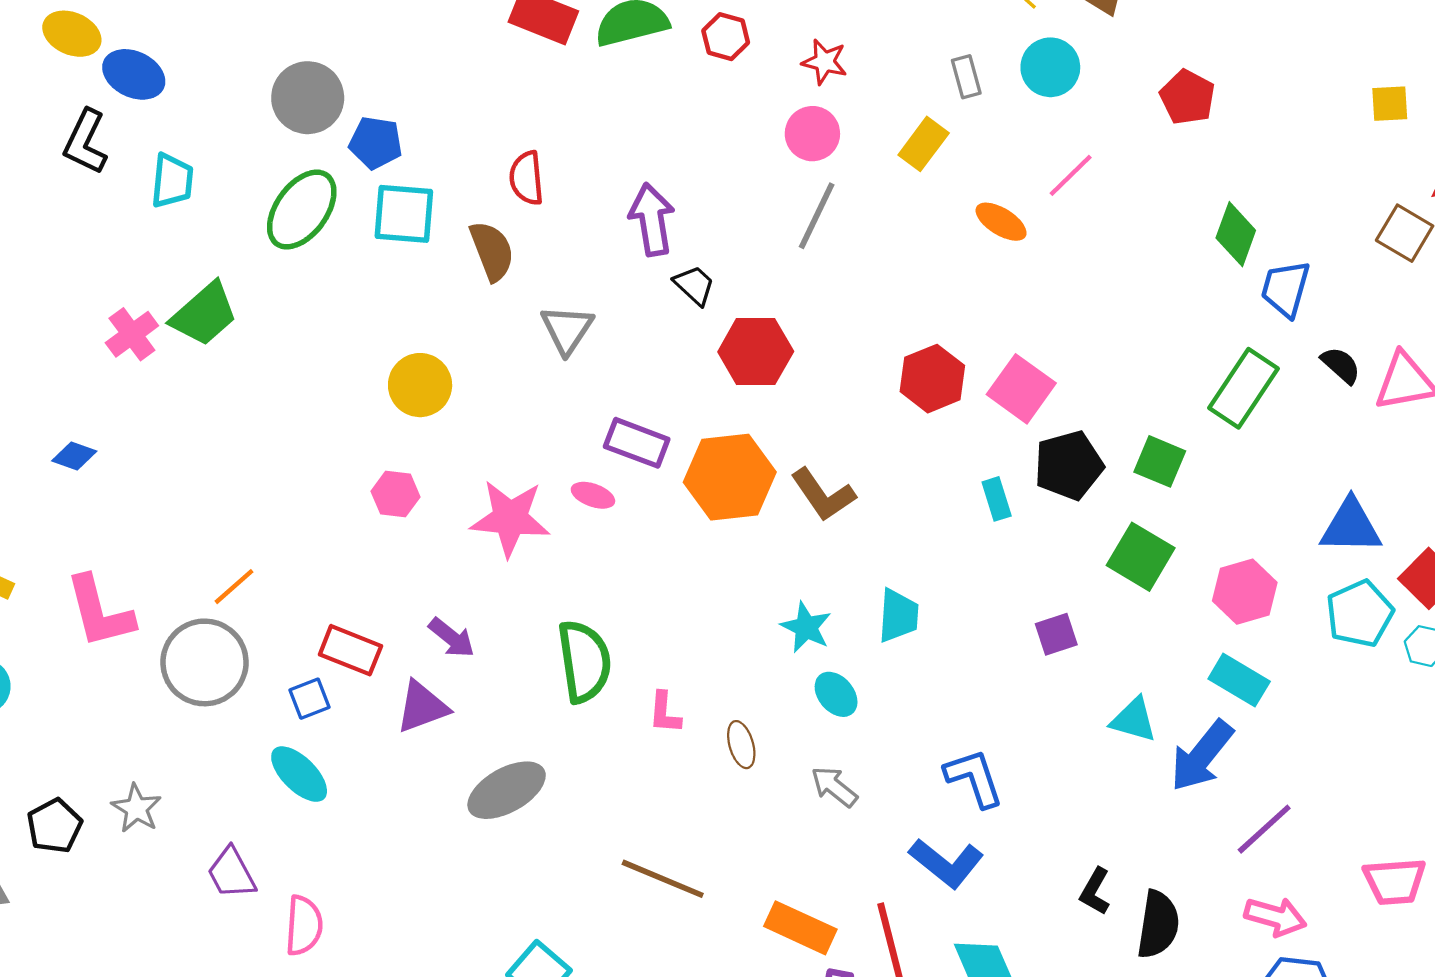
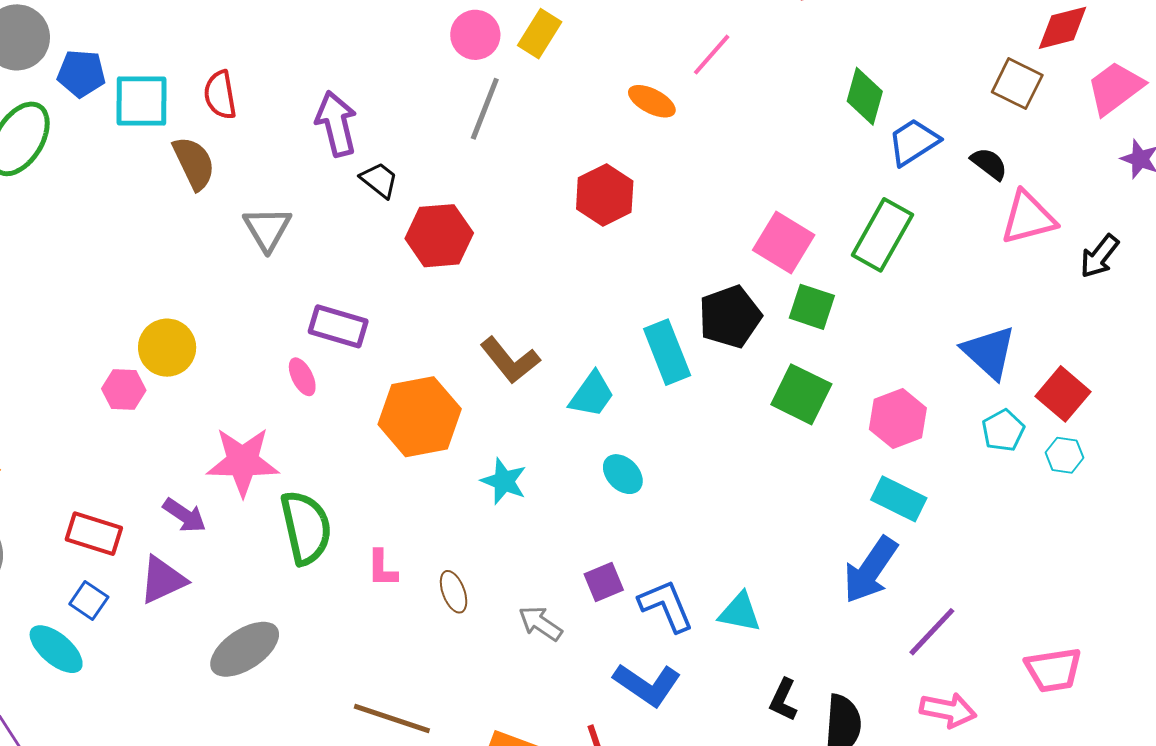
yellow rectangle: (924, 144) -> (540, 34), moved
cyan square: (404, 214) -> (141, 101), moved
blue trapezoid: (1286, 289) -> (914, 142), turned 46
black semicircle: (1341, 365) -> (989, 164), moved
red hexagon: (932, 379) -> (605, 195), moved
yellow circle: (420, 385) -> (167, 348), moved
pink square: (1021, 389) -> (784, 243), moved
orange hexagon: (730, 477) -> (420, 417), moved
pink ellipse: (593, 495) -> (302, 377), turned 48
cyan rectangle: (997, 499) -> (667, 352), size x1.6
pink star: (510, 518) -> (243, 462), moved
blue triangle: (1351, 526) -> (989, 352), turned 46
cyan pentagon: (1360, 614) -> (1003, 431), size x0.7
cyan trapezoid: (898, 616) -> (592, 395), moved, turned 36
purple square: (1056, 634) -> (604, 582), moved
cyan ellipse: (836, 694) -> (623, 474), moved
blue square: (310, 699) -> (89, 600), moved, turned -30
cyan triangle: (1134, 720) -> (740, 612), moved

